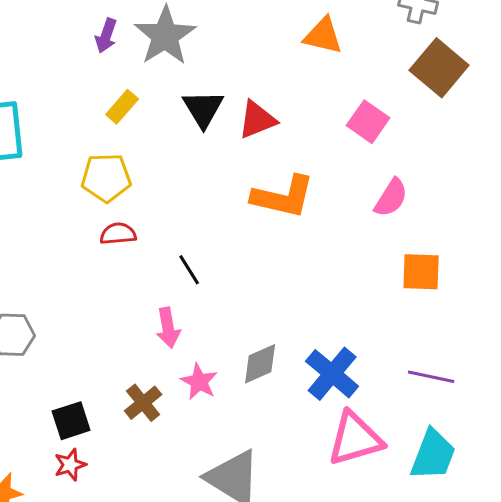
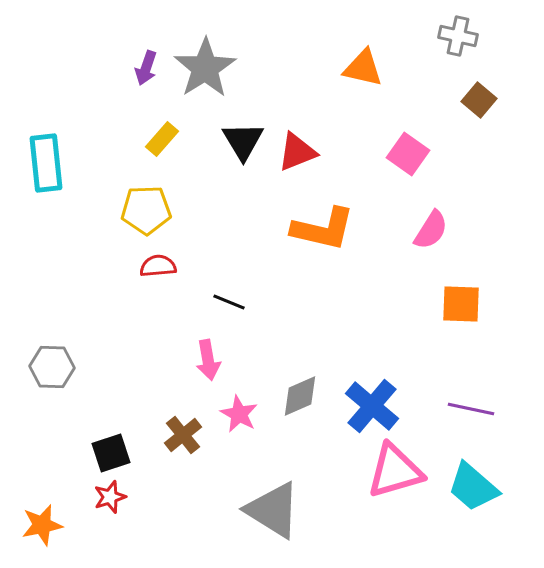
brown square: (439, 68) -> (479, 100), size x0.6
black line: (189, 270) -> (229, 302), turned -36
cyan trapezoid: (433, 455) -> (473, 487), turned 110

